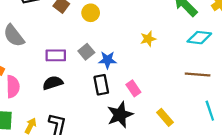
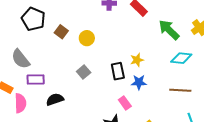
purple rectangle: (56, 55) -> (36, 80), moved
blue star: (107, 60) -> (139, 82), moved
black rectangle: (101, 85) -> (118, 71), moved

